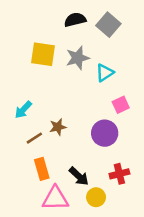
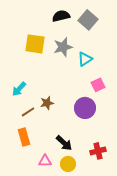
orange rectangle: (42, 169) -> (24, 137), moved
red cross: (119, 174) -> (98, 151), moved
yellow circle: (96, 197) -> (68, 164), moved
pink triangle: (55, 198) -> (45, 161), size x0.6

